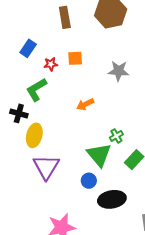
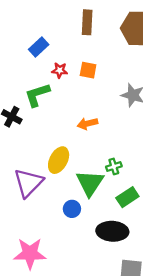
yellow ellipse: (34, 135) -> (59, 160), moved
black ellipse: (112, 199) -> (112, 231), moved

